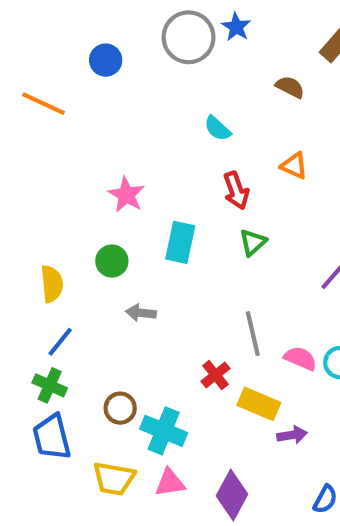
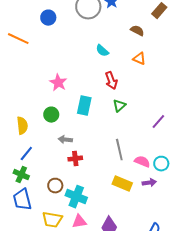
orange triangle: (294, 166) -> (139, 59), moved
red cross: (215, 375) -> (75, 159), moved, turned 32
purple arrow: (292, 435) -> (149, 183), moved

